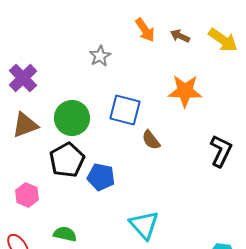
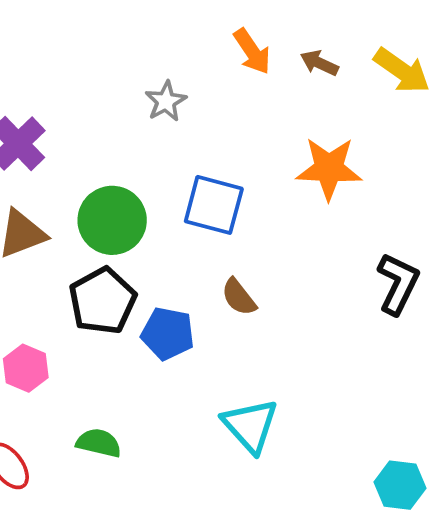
brown semicircle: (151, 140) -> (239, 297), moved

